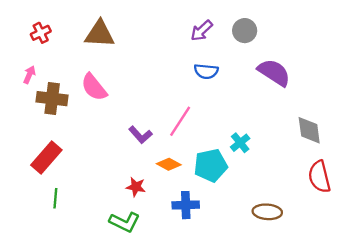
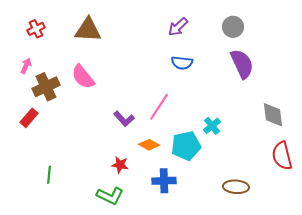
gray circle: (245, 31) -> (233, 27), moved
purple semicircle: (274, 72) -> (242, 64), turned 32
brown cross: (52, 99) -> (46, 87), turned -32
red rectangle: (46, 157) -> (29, 118), moved, size x0.7

